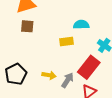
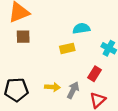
red rectangle: (89, 67) -> (95, 74), size x0.6
black pentagon: (16, 74) -> (16, 90), turned 30

